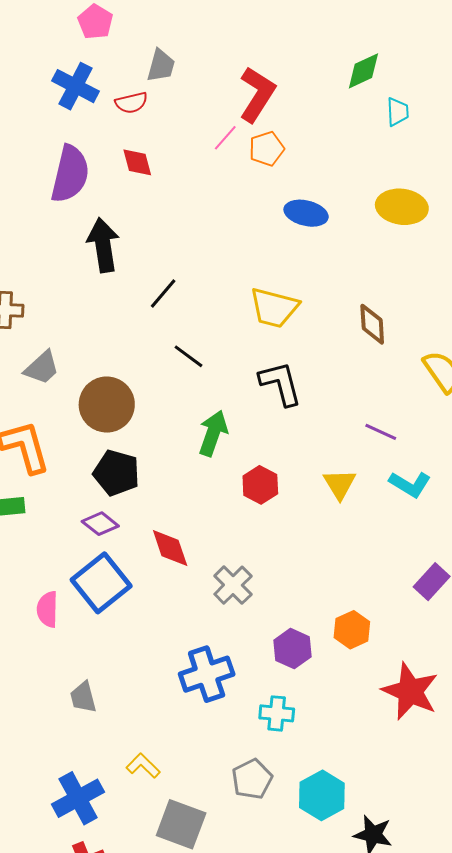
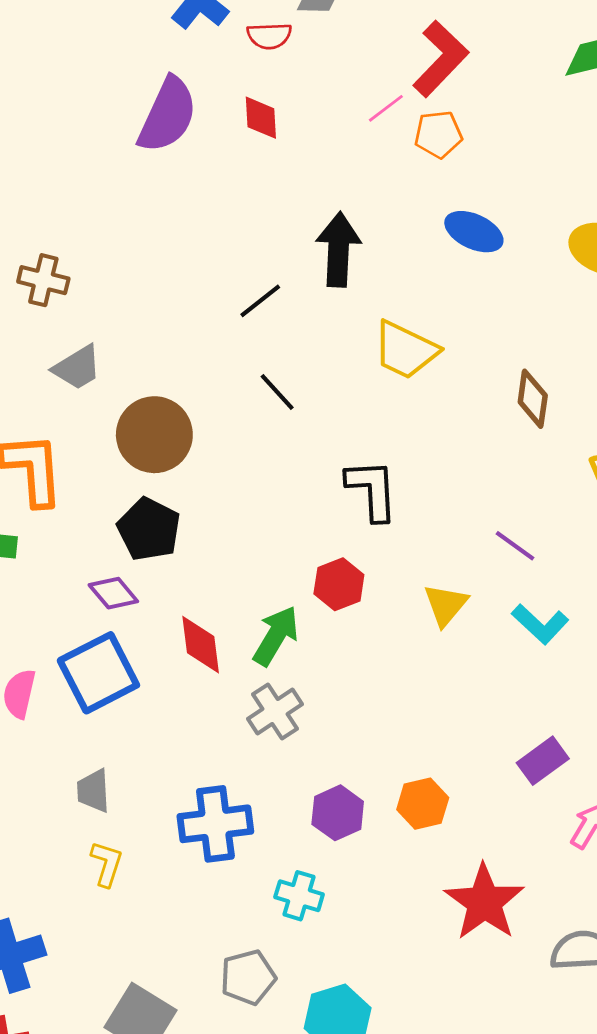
black arrow: (103, 245) -> (338, 250), moved
black L-shape: (281, 383) -> (372, 490), moved
green arrow: (213, 433) -> (276, 636), moved
gray trapezoid: (83, 697) -> (93, 791), moved
yellow L-shape: (143, 766) -> (107, 864), moved, turned 52

